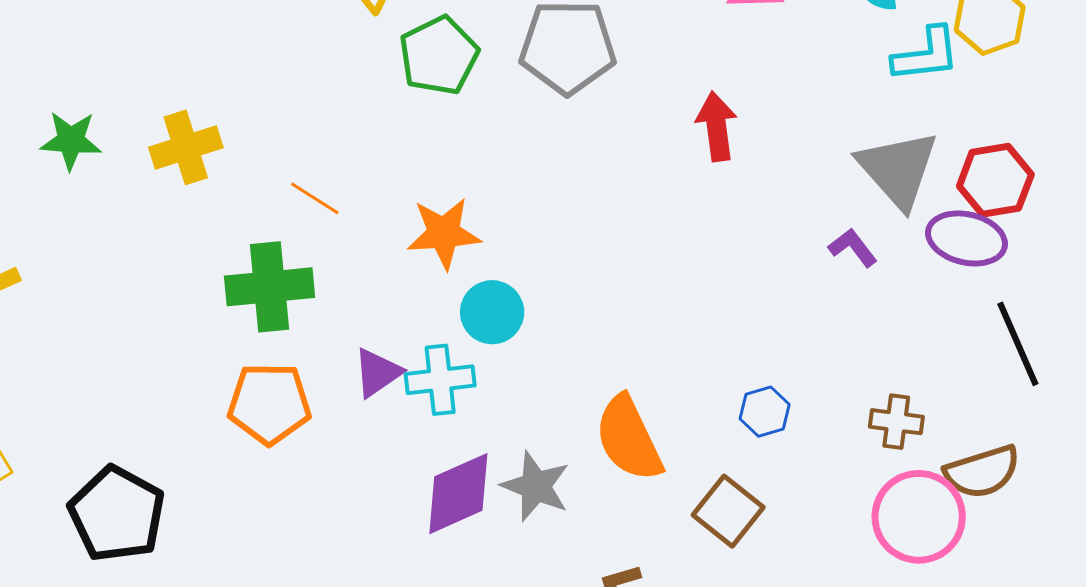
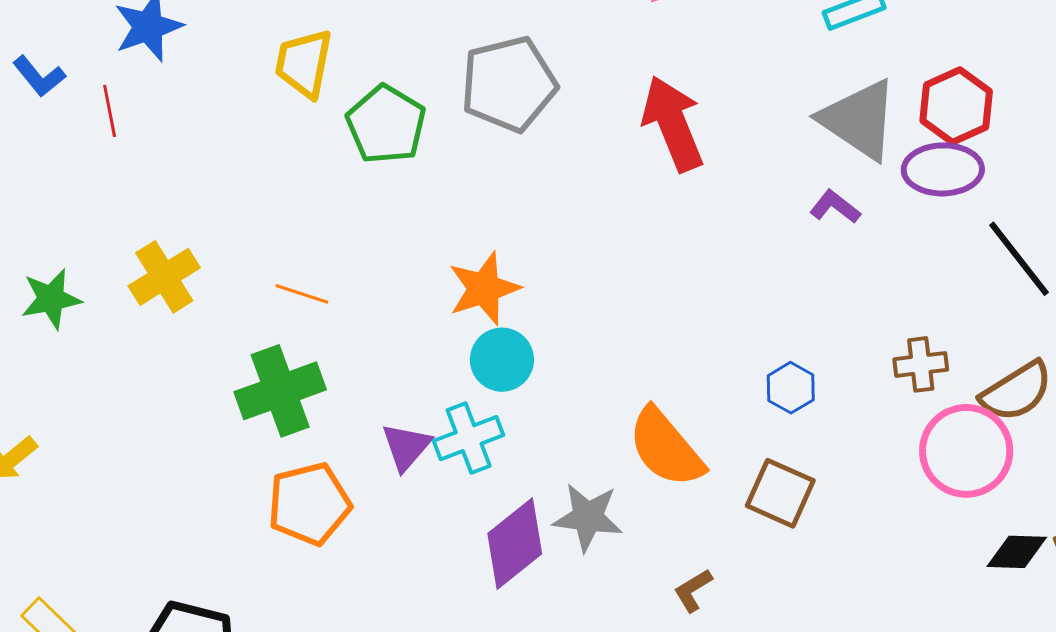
red arrow: (717, 126) -> (673, 124), size x1.4
orange star: (444, 233) -> (484, 288), moved

